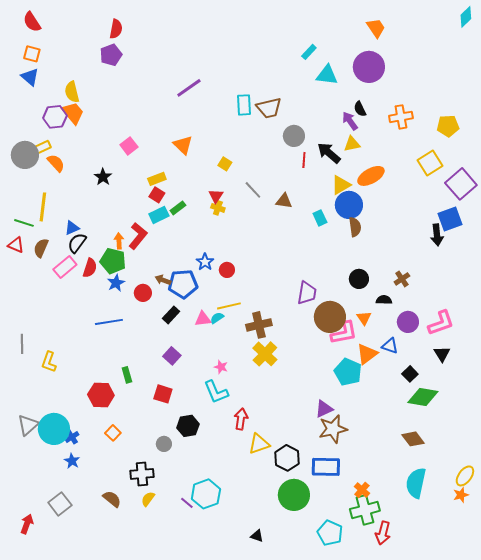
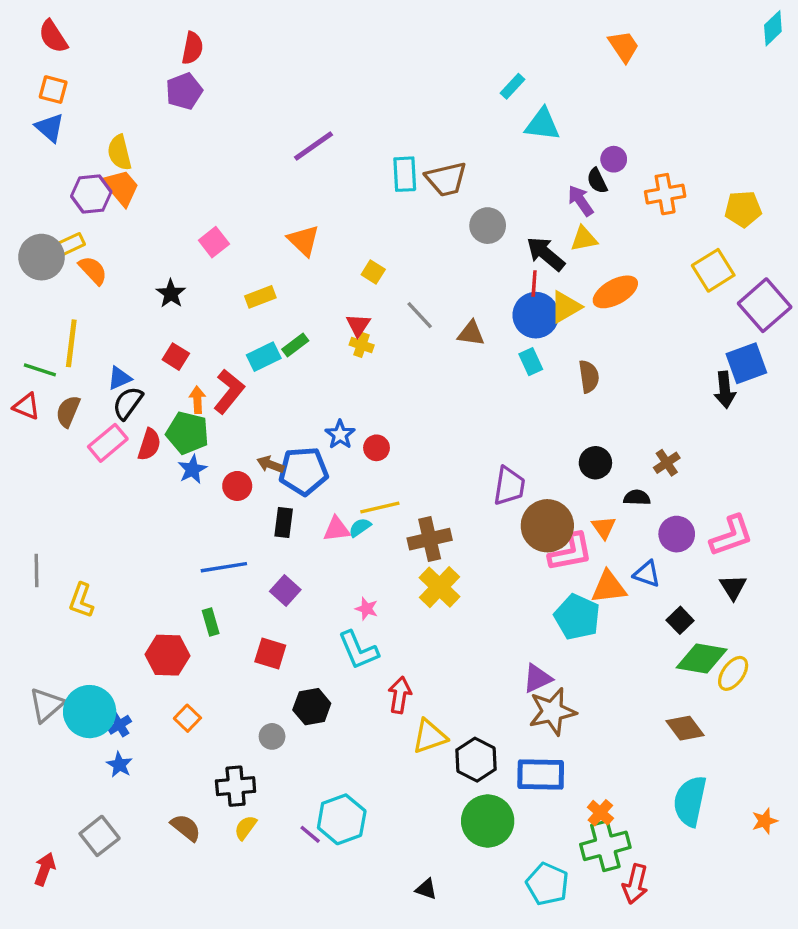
purple circle: (369, 67) -> (614, 159), moved, size x0.5
red line: (304, 160) -> (534, 284), moved
red square: (157, 195) -> (176, 357), moved
blue circle: (349, 205) -> (536, 315), moved
black rectangle: (171, 315) -> (284, 522), turned -36
blue line: (109, 322) -> (224, 567), moved
orange triangle: (367, 354) -> (609, 587), turned 30
yellow ellipse: (465, 476) -> (733, 673), moved

